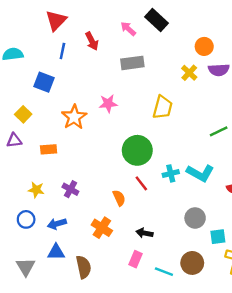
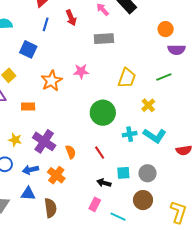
yellow cross: (189, 73) -> (148, 105), moved
green line: (219, 131) -> (164, 77), moved
red line: (141, 183) -> (100, 153), moved
purple cross: (70, 189) -> (44, 141), size x1.6
orange semicircle: (119, 198) -> (71, 152), moved
orange cross: (102, 228) -> (56, 175), moved
cyan square: (218, 237) -> (123, 173), moved
brown circle: (192, 263) -> (143, 200), moved

